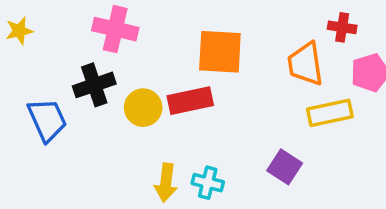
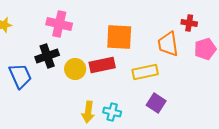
yellow rectangle: (330, 113) -> (145, 72), moved

